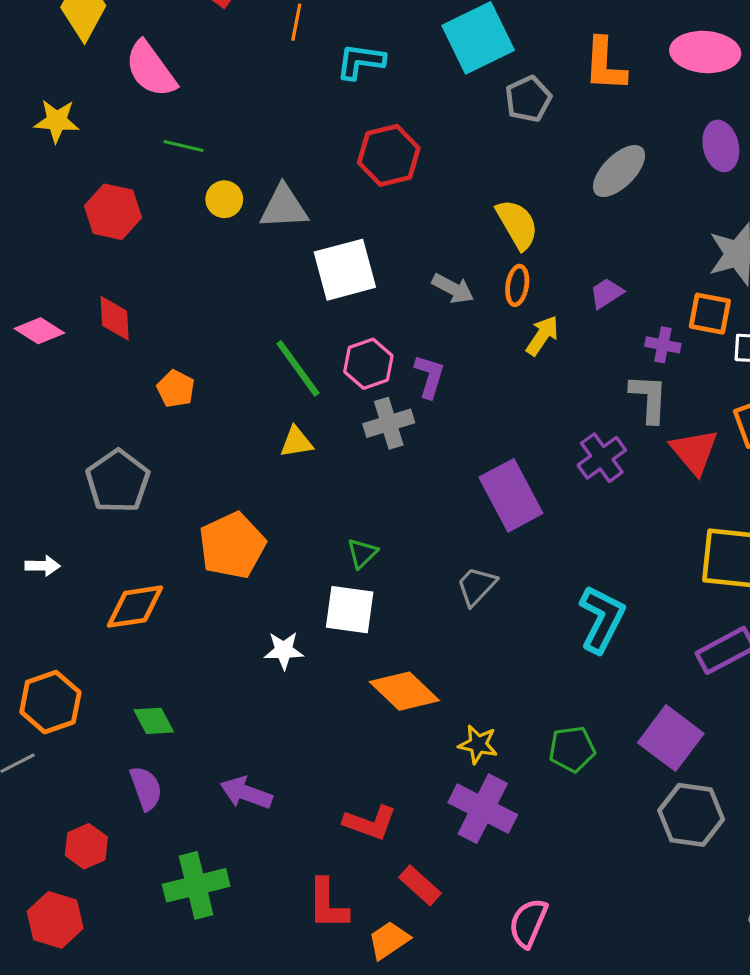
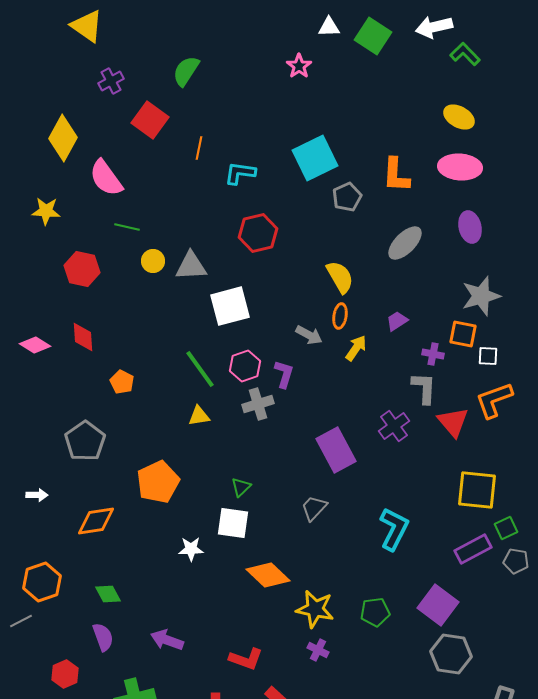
gray arrow: (453, 289) -> (309, 335), moved
yellow star: (478, 744) -> (315, 609), size x1.5
purple cross: (483, 809) -> (318, 650), size x0.5

